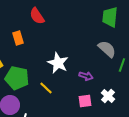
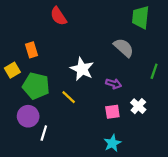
orange rectangle: (18, 38) -> (31, 50), moved
gray semicircle: (107, 49) -> (124, 48), moved

